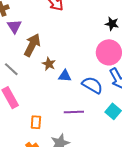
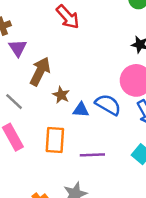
blue semicircle: (92, 85) -> (108, 105), moved
orange rectangle: (36, 122) -> (55, 140), moved, size x1.5

